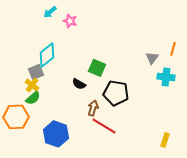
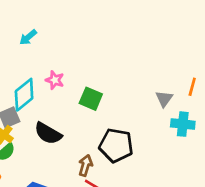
pink star: (70, 21) -> (55, 80), moved
green square: (97, 68) -> (91, 99), moved
black semicircle: (79, 84) -> (48, 133), moved, size x1.5

